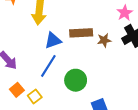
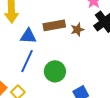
blue triangle: (53, 40) -> (28, 36), turned 30

